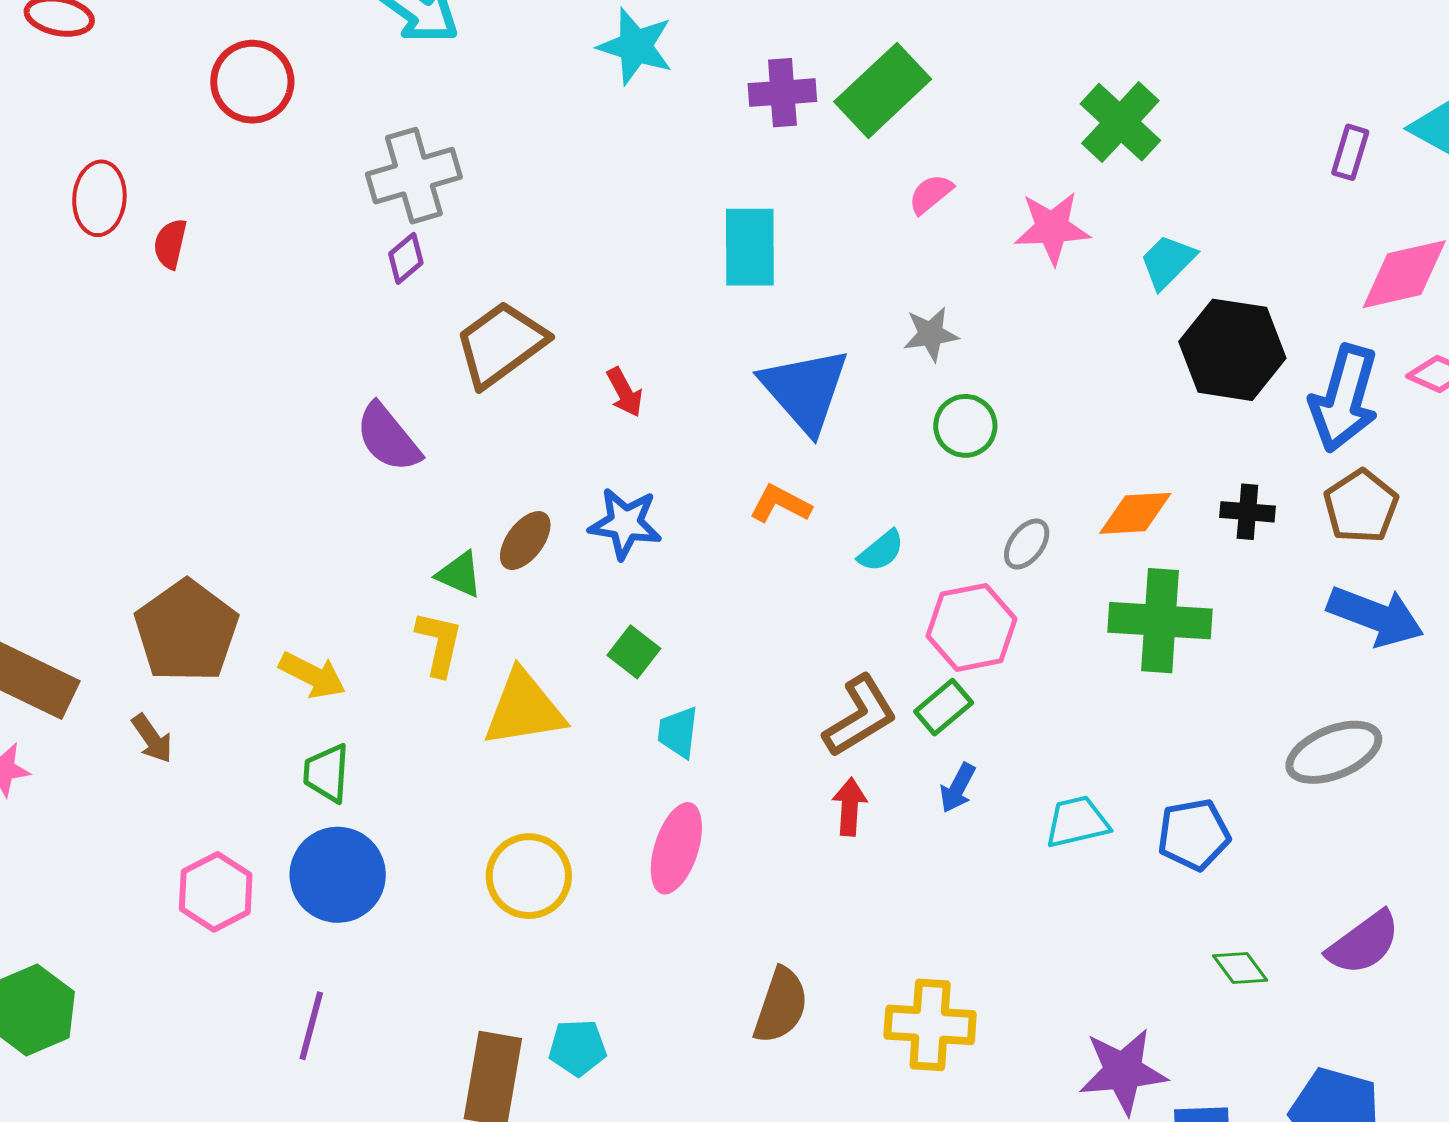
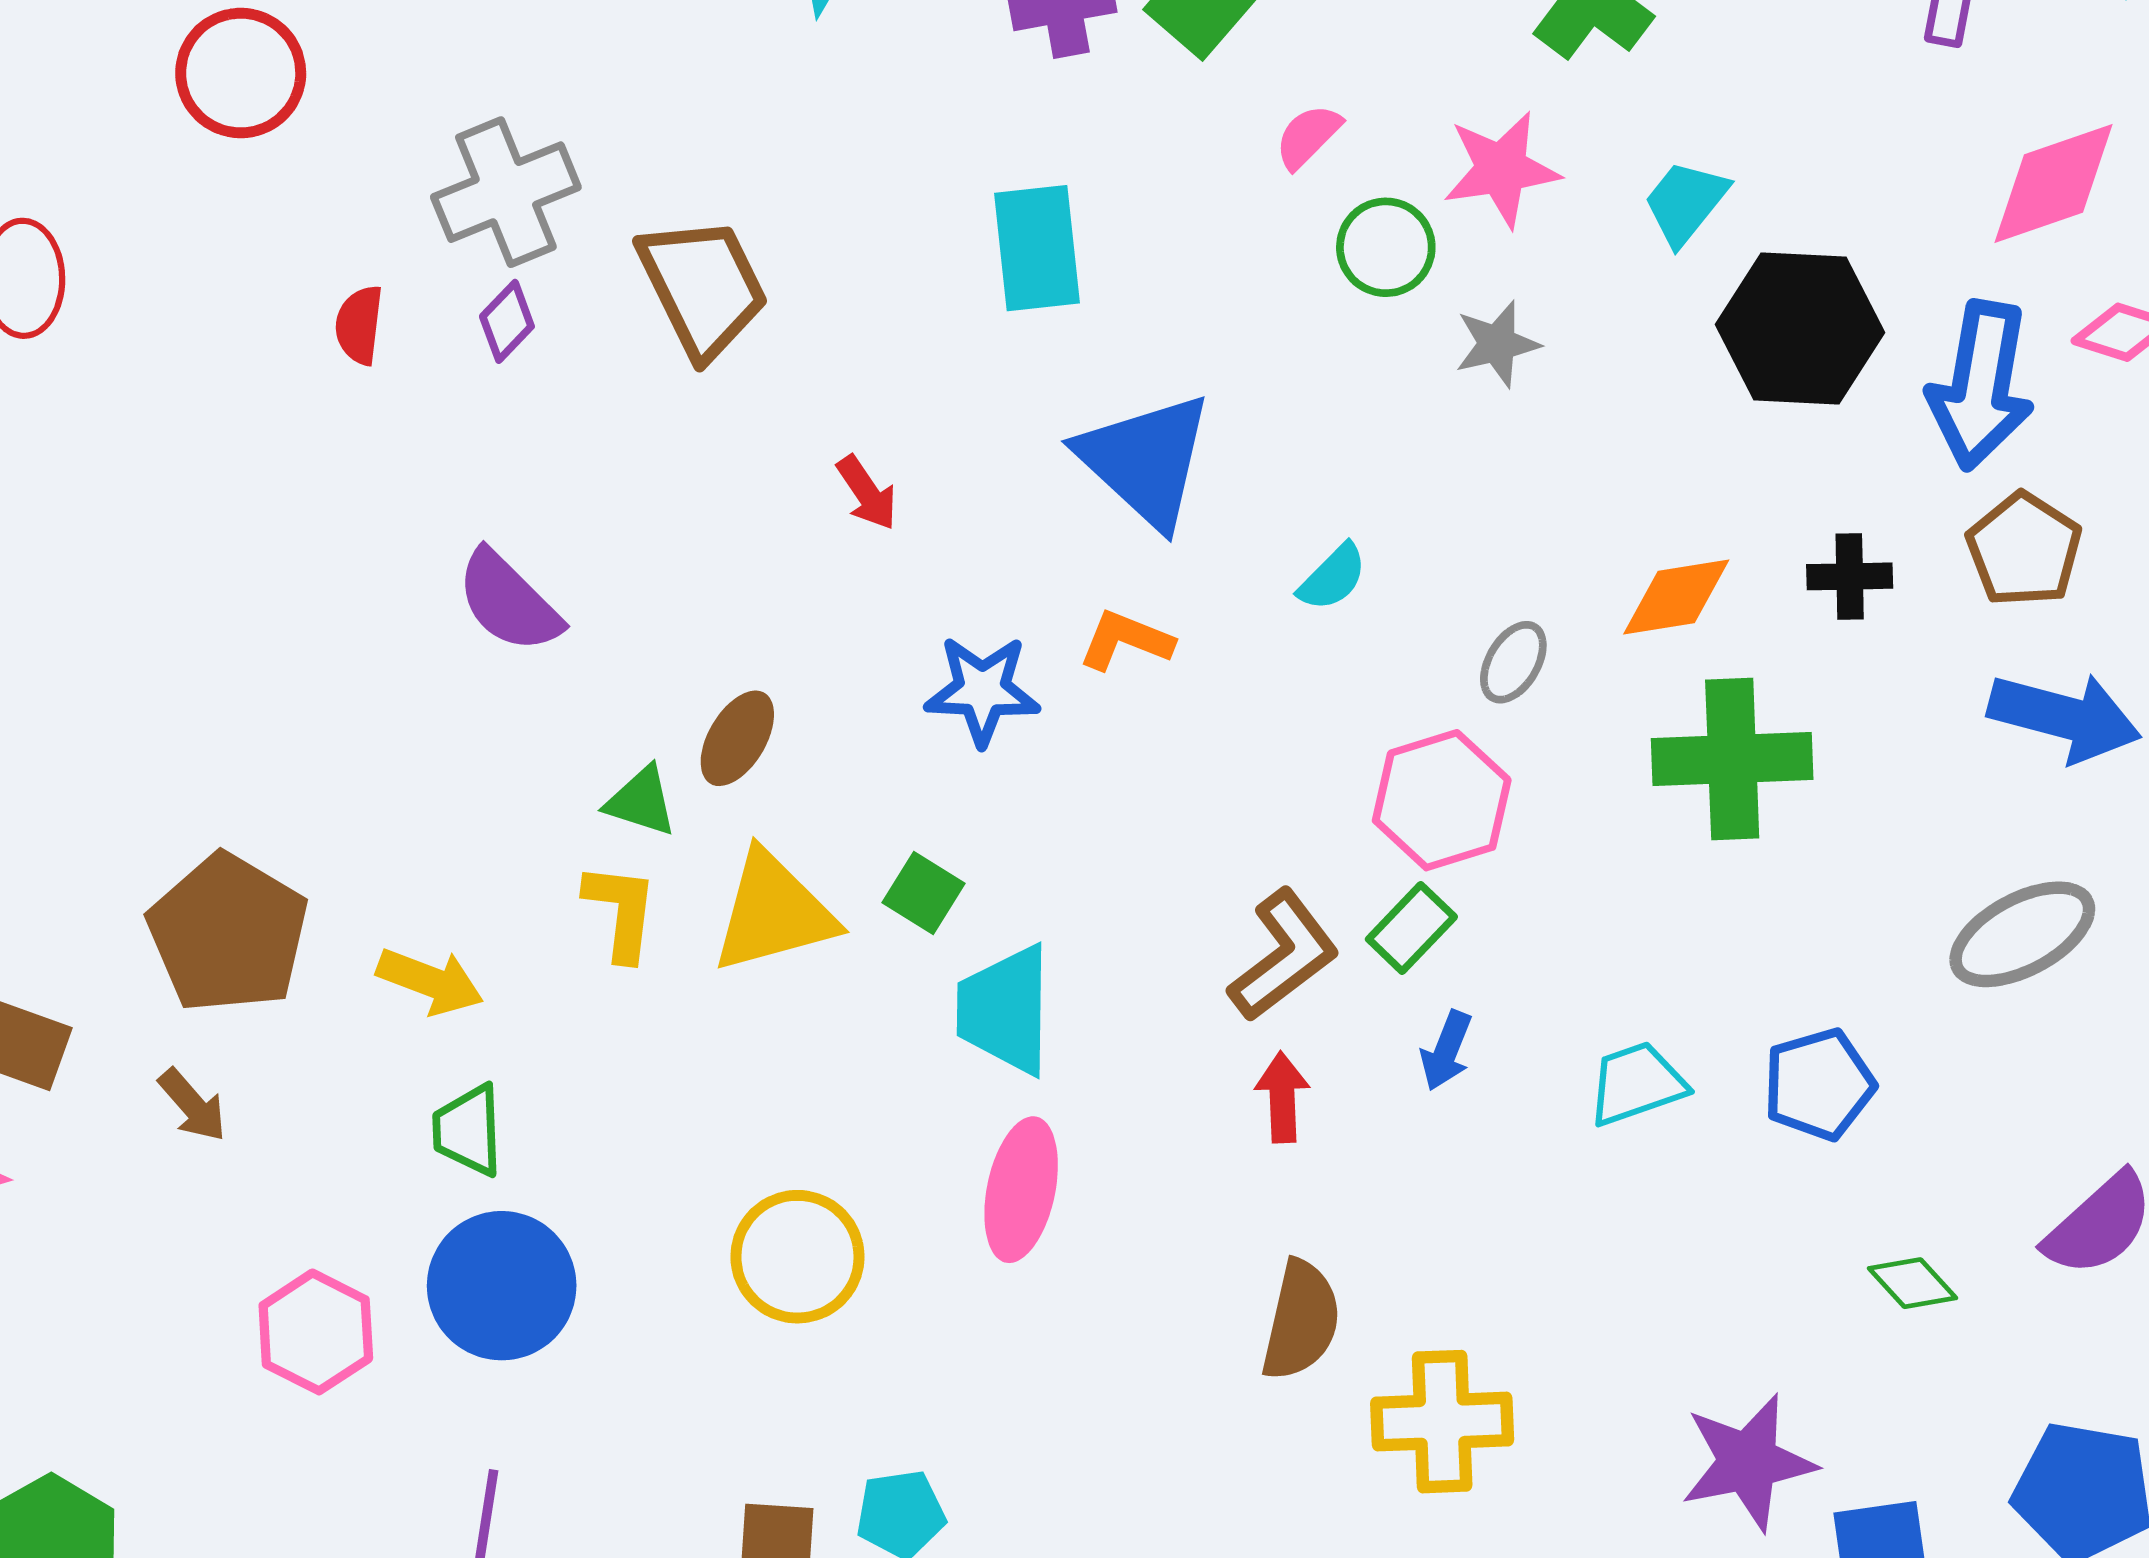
red semicircle: (170, 244) -> (359, 325), moved
gray star: (931, 334) -> (1497, 344), moved
brown trapezoid: (501, 344) -> (703, 287), moved, turned 106
green circle: (965, 426) -> (1386, 247), moved
blue star: (625, 523) -> (982, 690), moved
cyan semicircle: (881, 551) -> (1333, 577), moved
yellow triangle: (524, 709) -> (774, 912), moved
cyan trapezoid: (678, 732) -> (1005, 1010), size x1.6
brown semicircle: (781, 1006) -> (1301, 1320), moved

